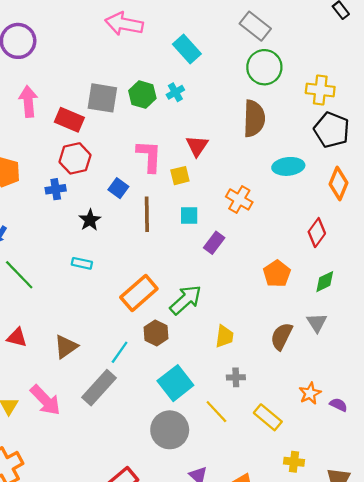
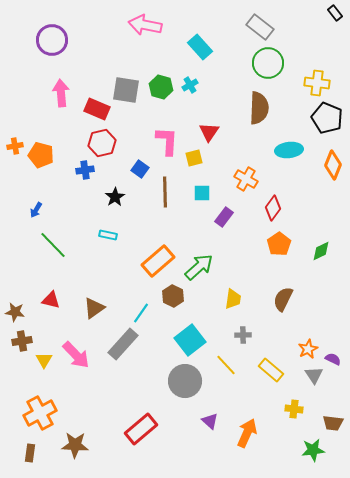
red diamond: (317, 233) -> (273, 208), moved
gray triangle: (317, 323) -> (314, 375), moved

